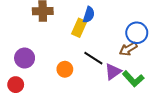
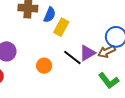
blue semicircle: (89, 15) -> (50, 15), moved
purple triangle: (113, 72) -> (87, 53), moved

